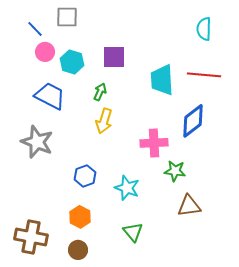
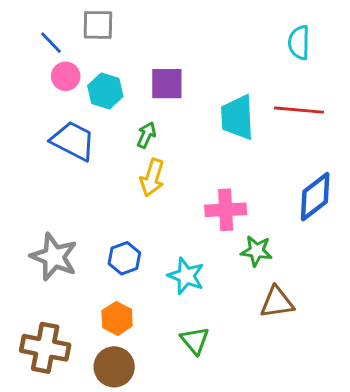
blue diamond: (193, 121) -> (315, 197), moved
gray star: (37, 142) -> (54, 257), moved
brown circle: (78, 250) -> (114, 367), size x1.4

